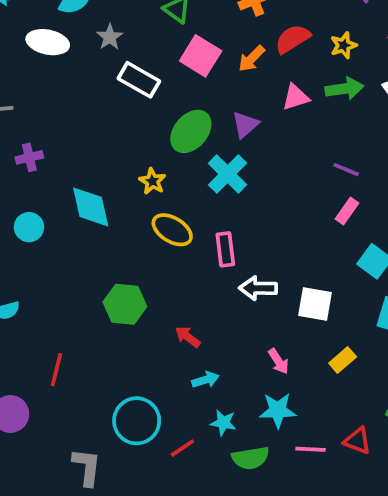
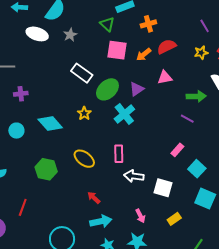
yellow star: (344, 45) -> (201, 53), moved
pink square: (201, 56) -> (117, 50), turned -30
white rectangle: (139, 80) -> (82, 73), moved
green arrow: (344, 89) -> (196, 96), moved
cyan diamond: (91, 207) -> (50, 123), turned -35
pink rectangle: (347, 211) -> (177, 150), moved
yellow ellipse: (172, 230) -> (84, 159), moved
green hexagon: (125, 304) -> (46, 169), moved
cyan arrow: (205, 380) -> (101, 221), size x1.5

